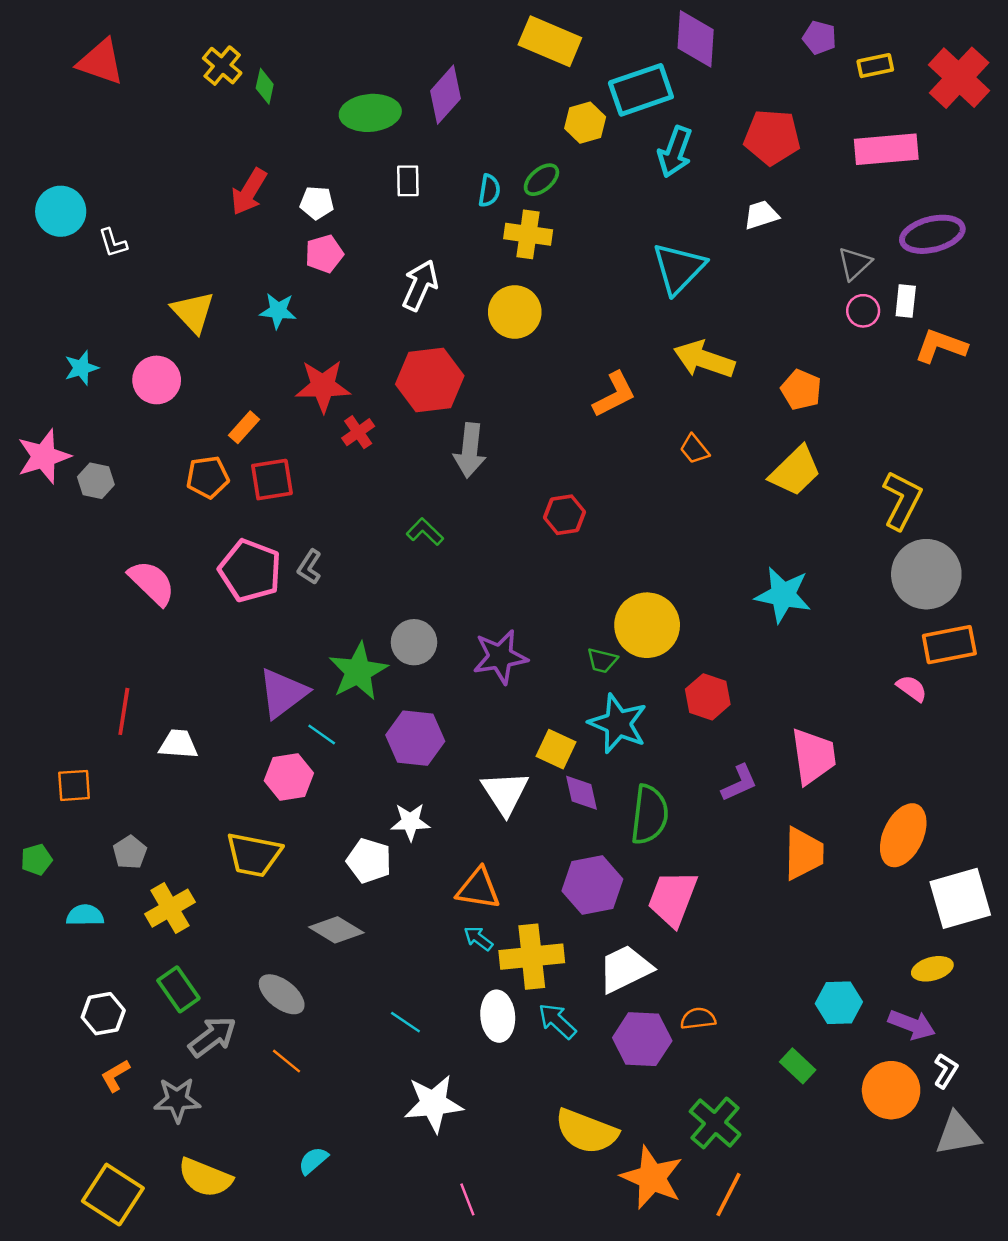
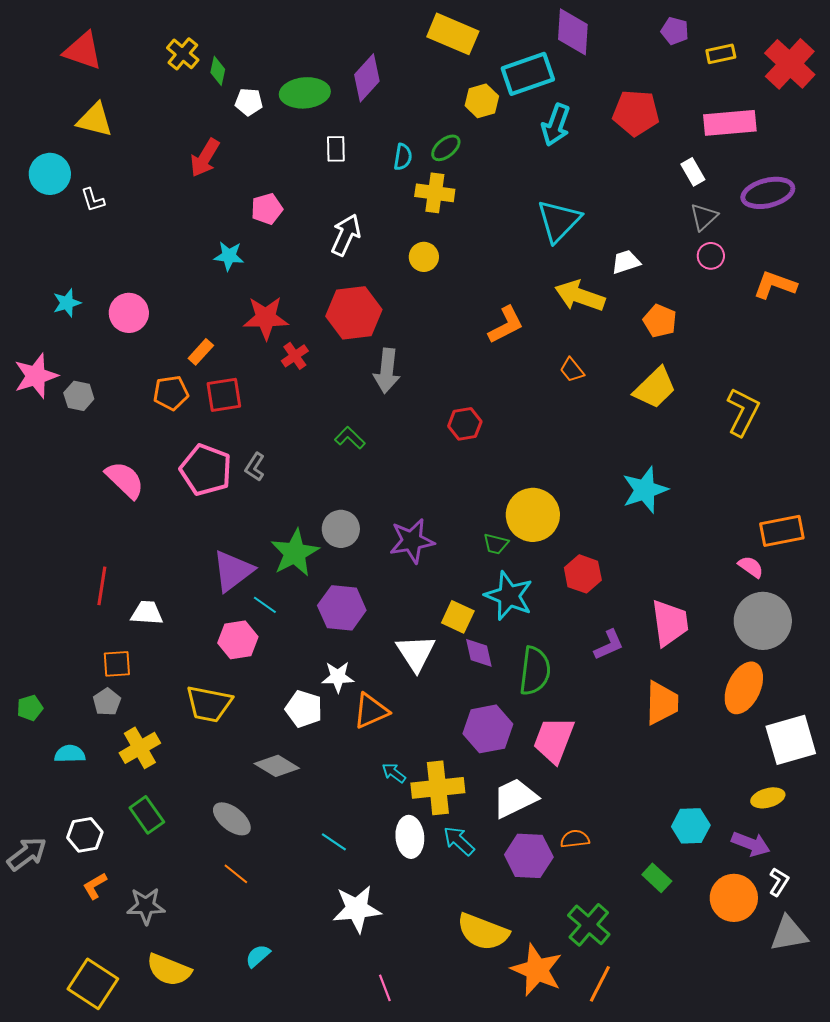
white pentagon: (317, 203) -> (249, 102), moved
white trapezoid: (761, 215) -> (626, 262), moved
white rectangle: (906, 301) -> (693, 172), moved, turned -36
yellow triangle: (193, 312) -> (95, 120), moved, turned -33
yellow circle: (515, 312) -> (424, 257), size x0.7
gray circle: (926, 574) -> (763, 621), moved
cyan star: (783, 595) -> (645, 490), turned -30
orange square: (74, 785) -> (117, 664), moved
orange triangle: (478, 889) -> (371, 711), moved, turned -33
gray arrow: (212, 1037) -> (27, 854), moved

